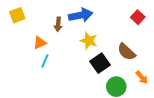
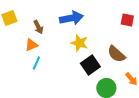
red square: (138, 17) -> (127, 20), turned -32
brown arrow: (58, 24) -> (38, 27), moved, turned -32

